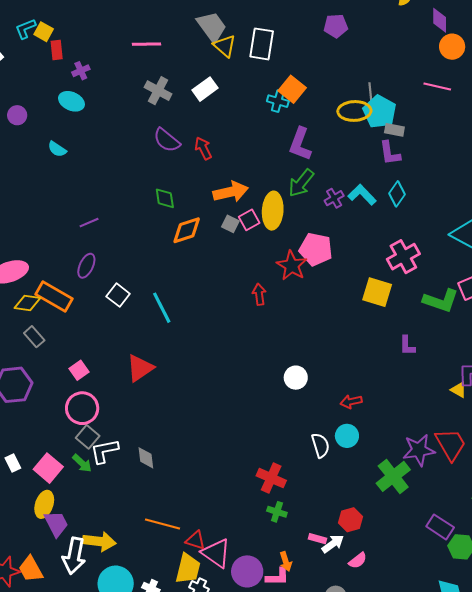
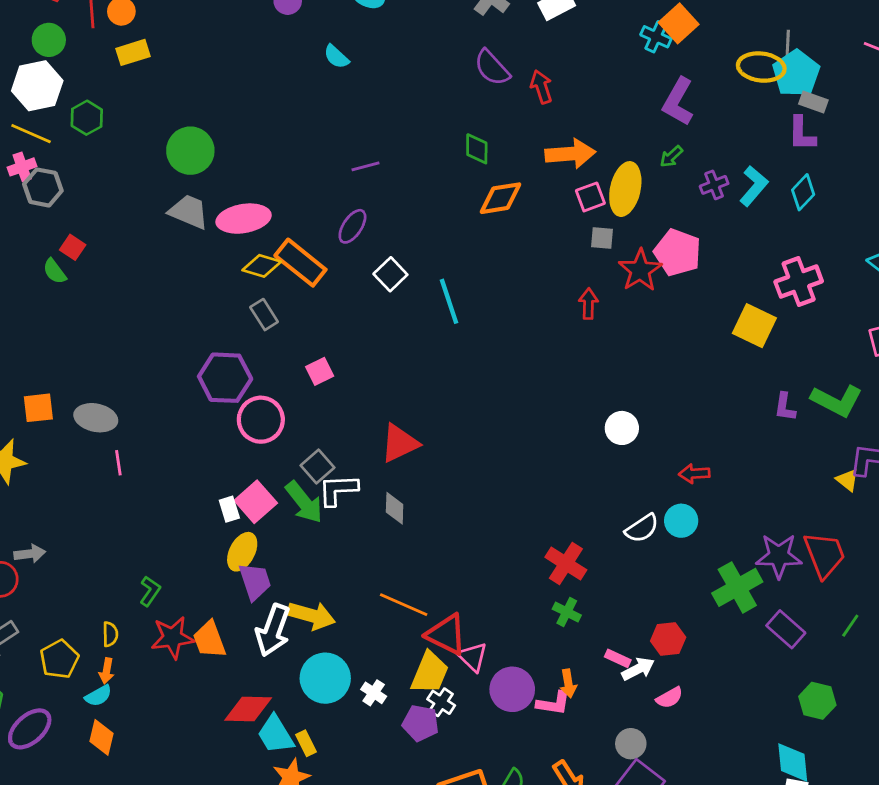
green arrow: (301, 183) -> (671, 156), size x0.6
cyan L-shape: (362, 195) -> (754, 186), turned 76
gray square: (230, 224) -> (602, 238), moved, turned -30
green L-shape: (441, 301) -> (837, 401), moved
red triangle: (140, 368) -> (400, 443), moved
pink circle: (82, 408) -> (261, 420), moved
white semicircle: (320, 445) -> (642, 528), turned 65
white rectangle: (13, 463) -> (229, 509), moved
green arrow: (82, 463) -> (304, 502), size x1.5
purple rectangle: (440, 527) -> (786, 629), moved
red triangle: (195, 540) -> (446, 634), size x1.5
pink triangle: (216, 553) -> (473, 657), size x0.7

